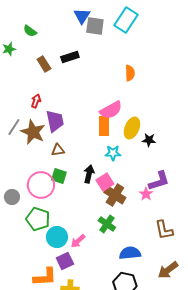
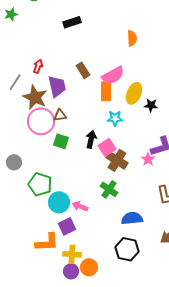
brown rectangle: (44, 64) -> (83, 70), moved
gray line: (14, 127) -> (15, 82), moved
pink circle: (41, 185) -> (41, 121), moved
pink arrow: (78, 241) -> (80, 206), turned 63

